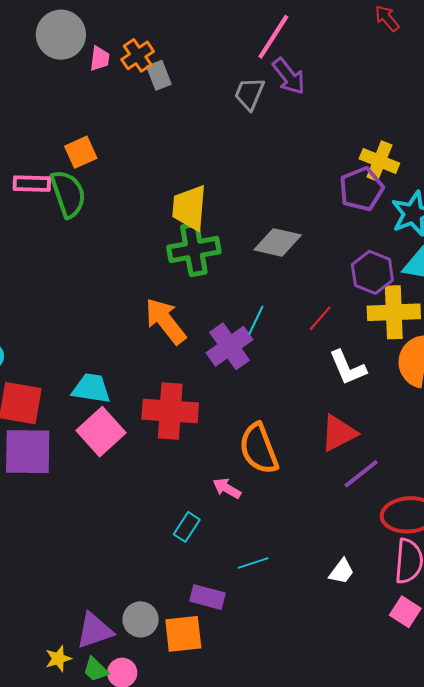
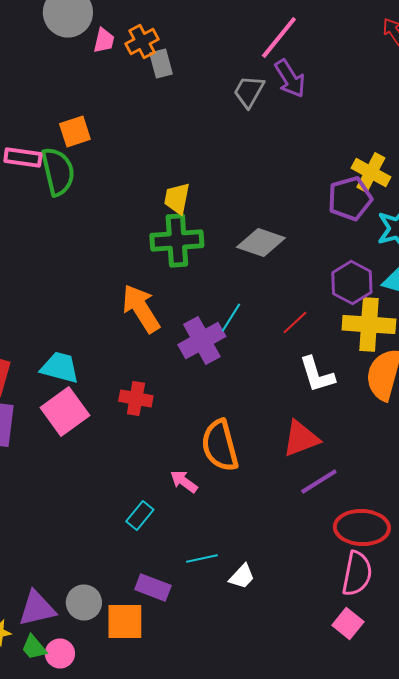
yellow trapezoid: (189, 208) -> (177, 198), size x0.7
red cross: (170, 411) -> (136, 398), size x0.6
white trapezoid: (342, 571) -> (242, 576), moved

